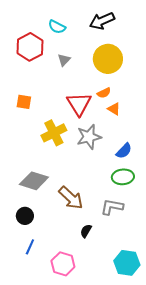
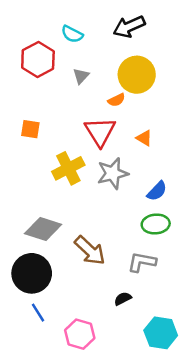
orange semicircle: (104, 93) -> (116, 100), moved
black circle: (25, 216) -> (32, 273), size x1.8
black semicircle: (86, 231) -> (123, 299), moved, turned 32
blue line: (30, 247) -> (38, 313), turned -56

